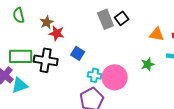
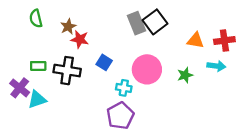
black square: (122, 18) -> (155, 22), size x1.5
green rectangle: (21, 56) -> (38, 66), size x0.6
pink circle: (115, 77) -> (147, 69), moved

